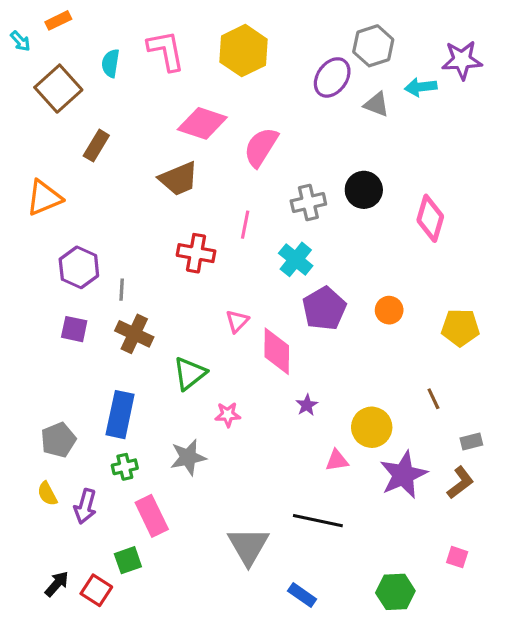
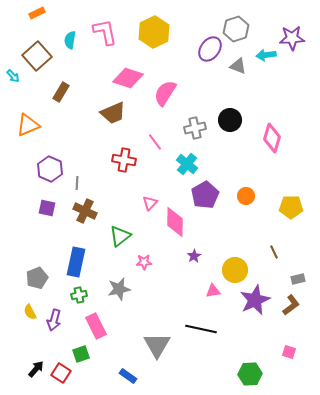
cyan arrow: (20, 41) -> (13, 76), moved
pink line: (245, 225) -> (155, 142), turned -48
blue rectangle: (302, 595) -> (128, 376), moved

